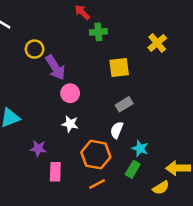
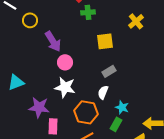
yellow circle: (35, 49) -> (30, 20), moved
white star: (70, 124) -> (65, 87), size x1.5
purple star: (38, 148) -> (39, 107), size x1.5

